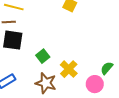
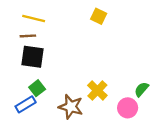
green square: (43, 56) -> (37, 88), moved

